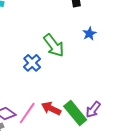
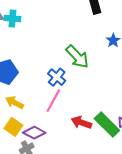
pink line: (27, 113) -> (53, 101), moved

